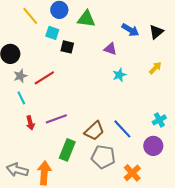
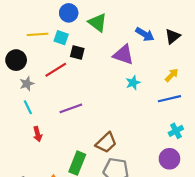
yellow line: (30, 16) -> (38, 34), moved, turned -54
green triangle: (86, 19) -> (98, 23), turned 30
purple triangle: (110, 49) -> (123, 55), size x1.5
red line: (44, 78) -> (56, 70), moved
purple line: (56, 119) -> (71, 108), moved
blue line: (122, 129) -> (169, 99), moved, turned -60

